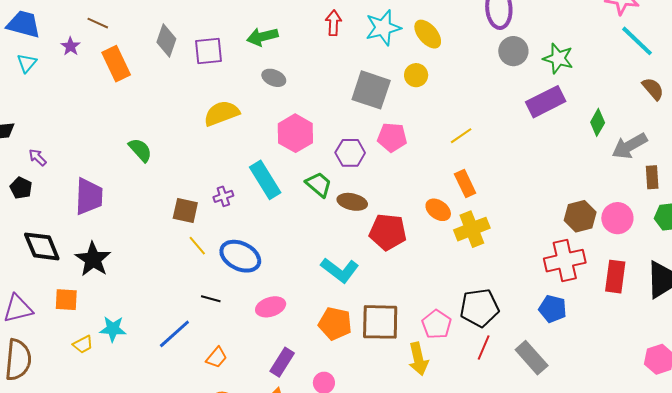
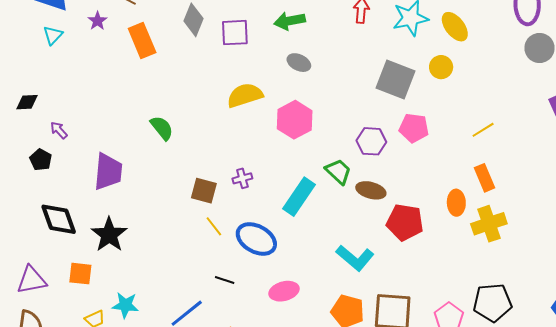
pink hexagon: (295, 133) -> (295, 120), moved
cyan rectangle: (265, 180) -> (299, 197), moved, turned 63
orange ellipse: (438, 210) -> (456, 203), turned 50

